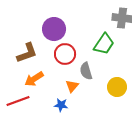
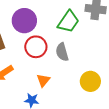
green trapezoid: (104, 44) -> (68, 22), moved
gray semicircle: (86, 71) -> (62, 52), moved

